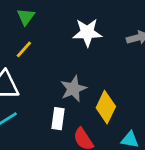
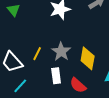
yellow line: (24, 49) -> (37, 54), moved

